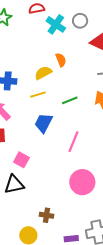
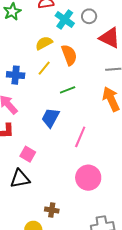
orange semicircle: (61, 60) -> (69, 55), size x1.5
yellow semicircle: (43, 73) -> (44, 43), moved
yellow line: (38, 95) -> (44, 68), moved, turned -35
green line: (70, 100) -> (68, 90), moved

